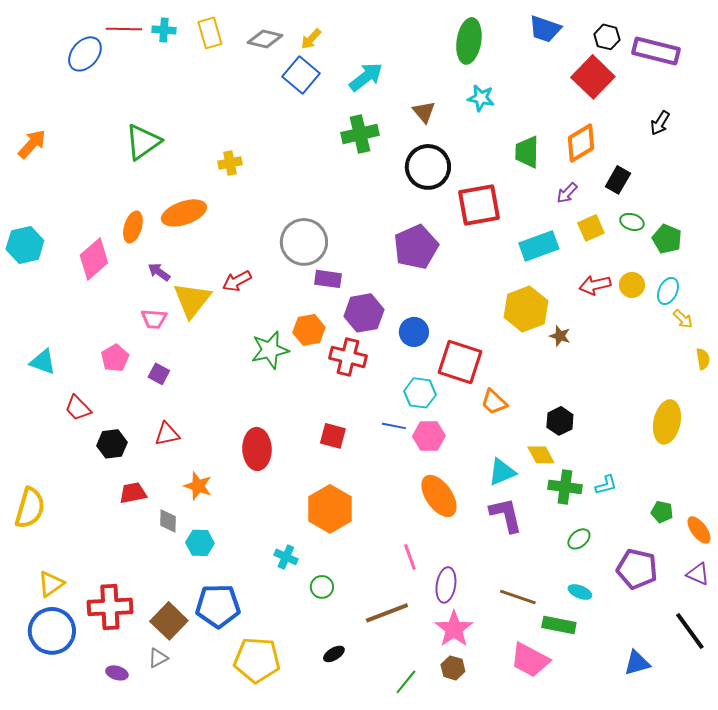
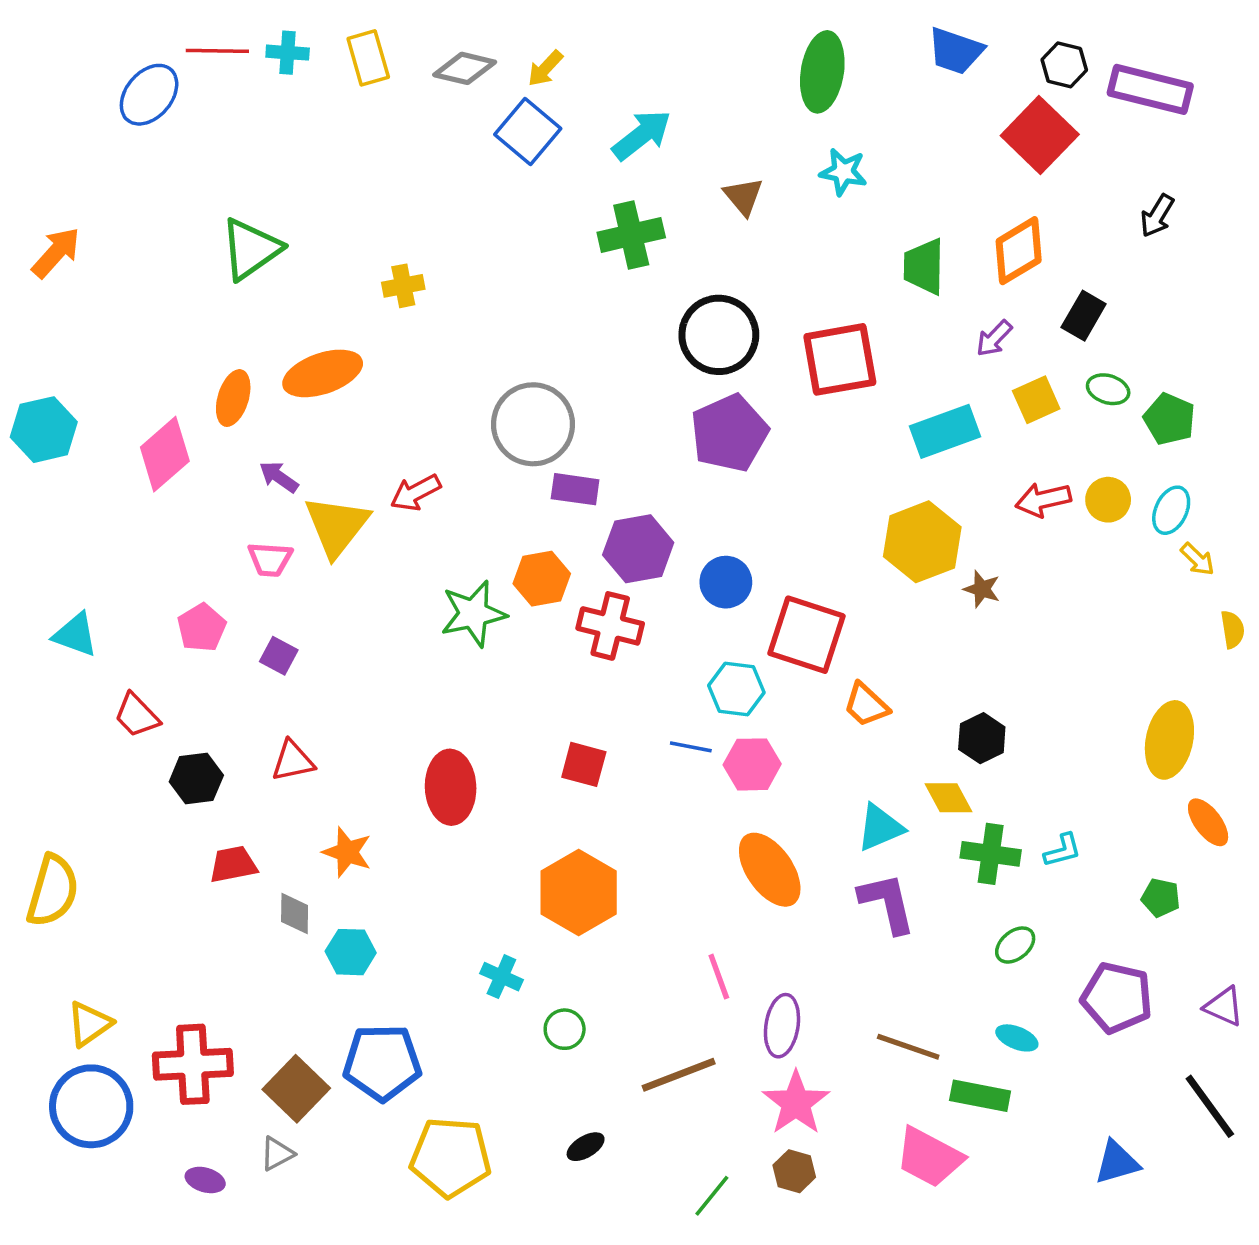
black circle: (428, 167) -> (719, 335), moved
orange ellipse: (699, 530) -> (1208, 822), moved

